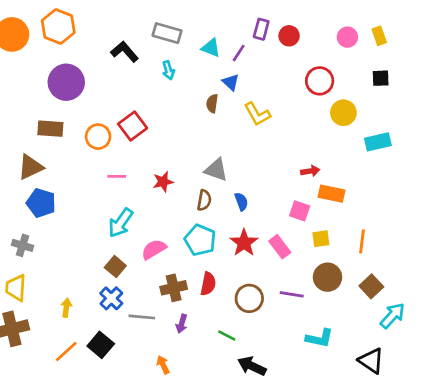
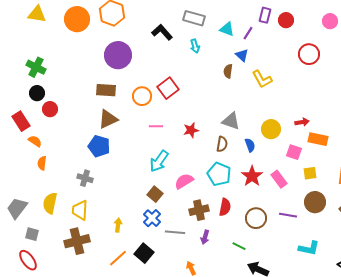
yellow circle: (343, 113) -> (271, 129), moved
brown triangle: (30, 167) -> (108, 119), moved

